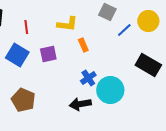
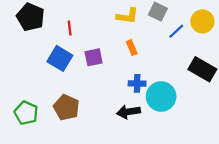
yellow L-shape: (67, 24) -> (127, 16), moved
blue cross: (88, 78) -> (137, 83), turned 35

